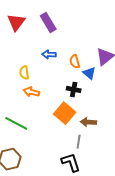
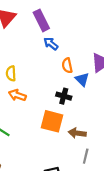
blue arrow: (49, 55) -> (51, 44), moved, turned 32
orange square: (65, 113) -> (52, 121), turned -30
gray line: (79, 142) -> (86, 156), moved

